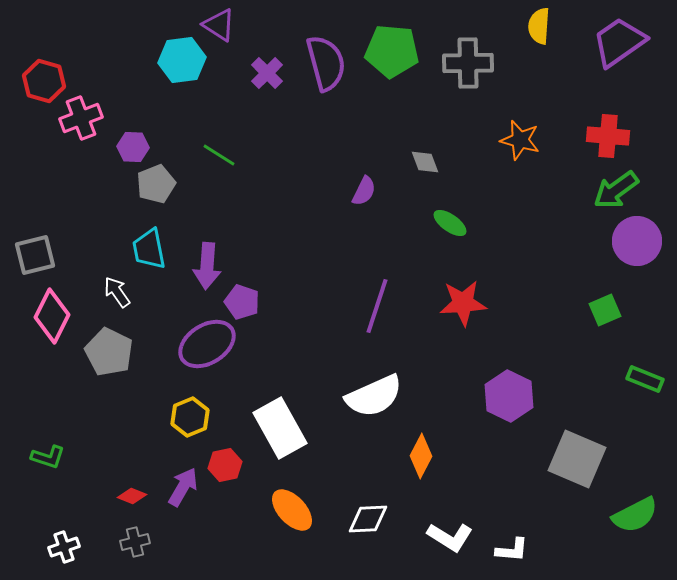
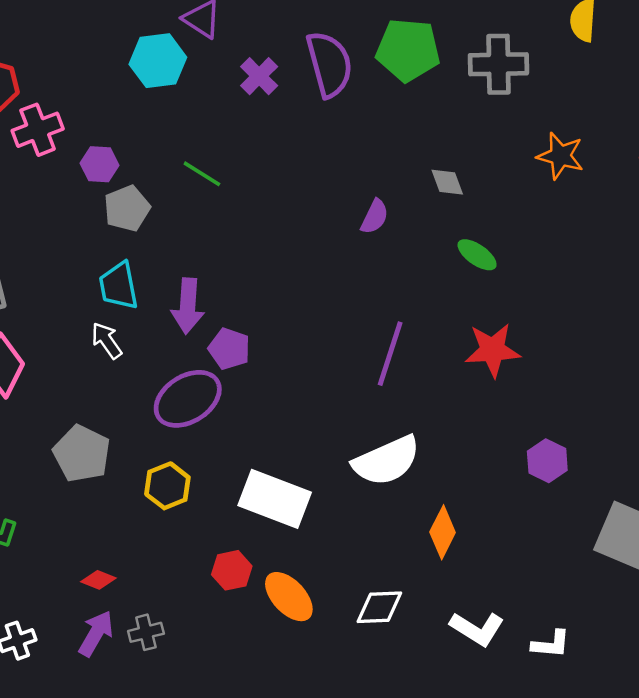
white arrow: (117, 292) -> (107, 341), moved
gray pentagon: (109, 352) -> (82, 454), moved
purple hexagon: (509, 396) -> (547, 461), size x0.7
white rectangle: (280, 428) -> (275, 499), turned -40
red hexagon: (225, 465) -> (232, 570), moved
purple arrow: (183, 487) -> (96, 633), moved
gray cross: (135, 542) -> (146, 632), moved

